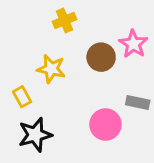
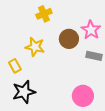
gray rectangle: (138, 103) -> (94, 56), moved
pink circle: (105, 125) -> (83, 96), moved

